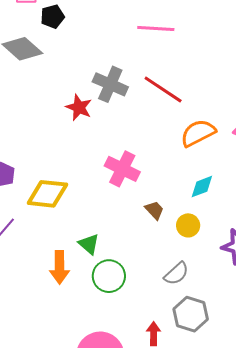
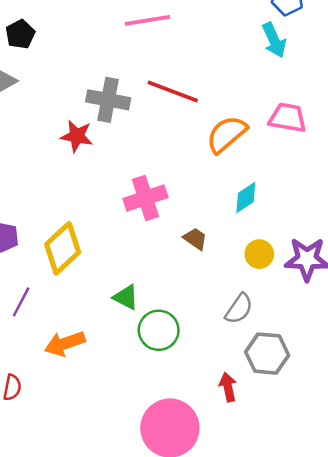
pink cross: (122, 169) -> (145, 198), turned -32
yellow diamond: (47, 194) -> (63, 248), turned -36
yellow circle: (188, 225) -> (259, 254), moved
orange arrow: (59, 267) -> (65, 343), moved, turned 84

